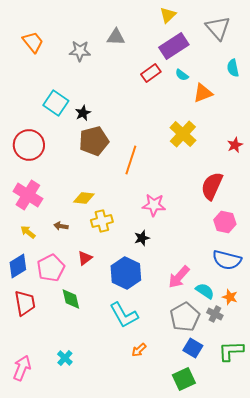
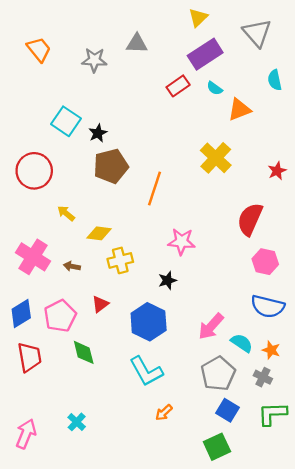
pink cross: (28, 195) -> (33, 257), moved
yellow arrow: (28, 232) -> (66, 213), moved
gray cross: (215, 314) -> (263, 377), moved

